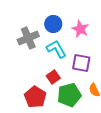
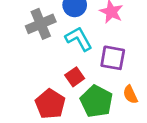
green pentagon: (69, 95) -> (96, 101), turned -30

